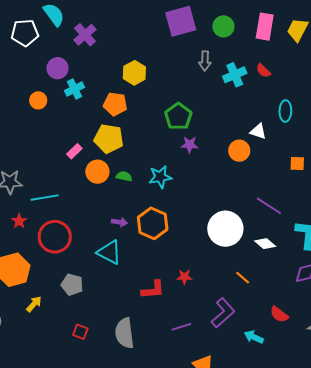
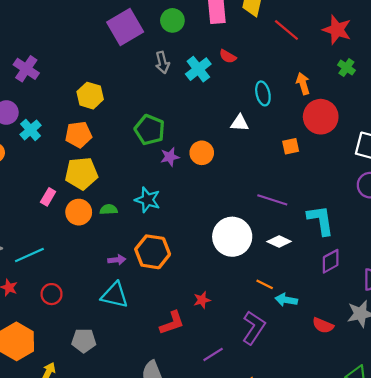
orange circle: (239, 151) -> (202, 153), moved
cyan star: (160, 177) -> (148, 200), turned -30
red circle: (55, 237) -> (51, 294), size x0.6
red semicircle: (279, 314) -> (323, 325), moved
cyan arrow: (254, 337) -> (286, 300), moved

